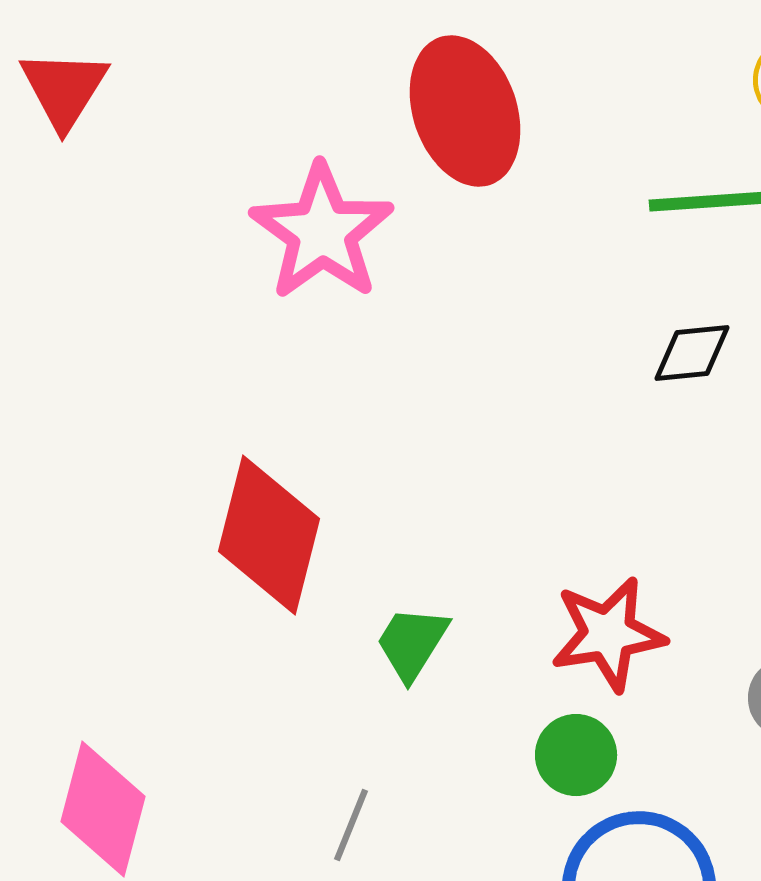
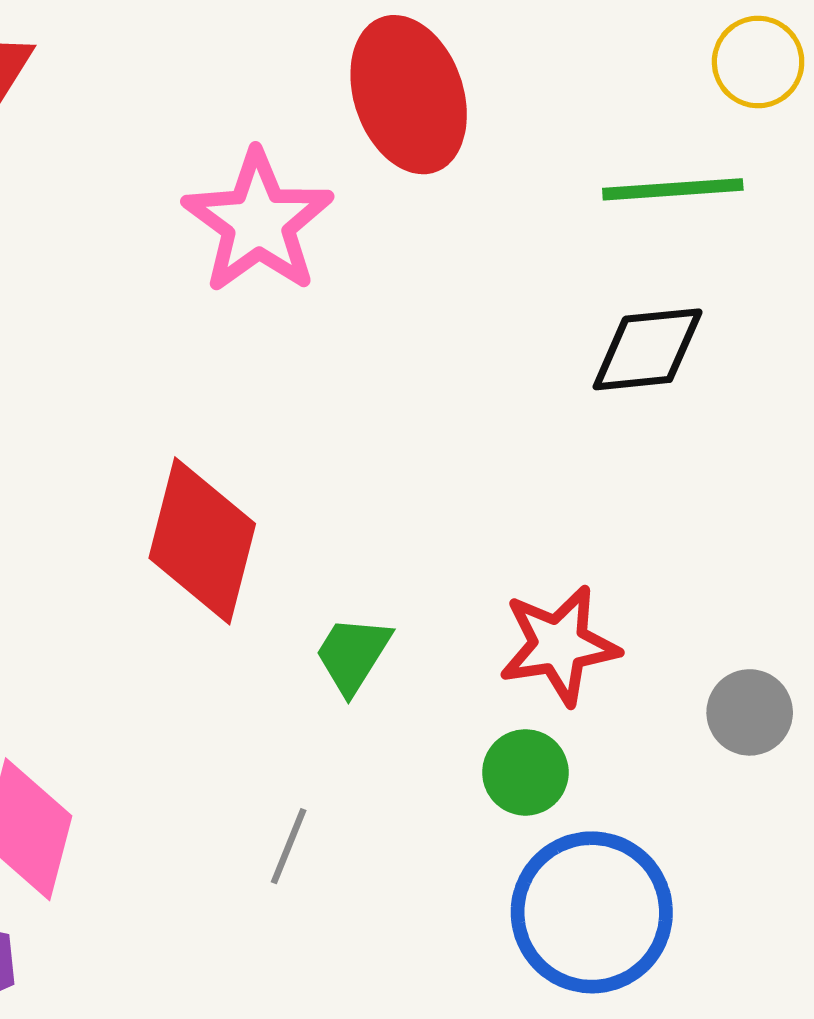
black diamond: (692, 353) -> (648, 349), size x1.4

